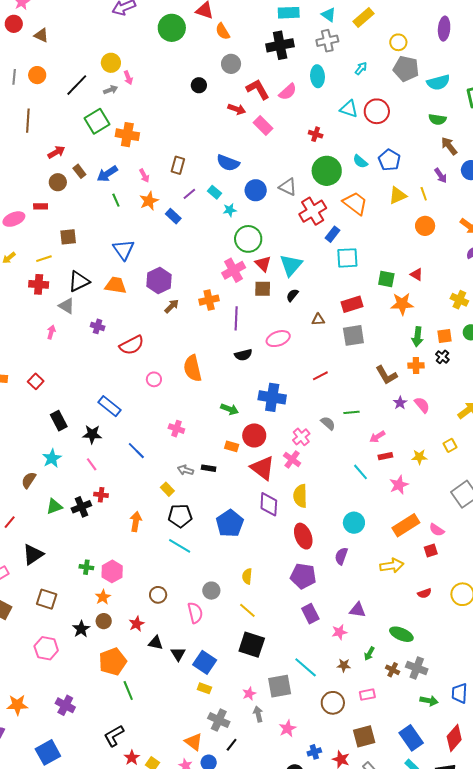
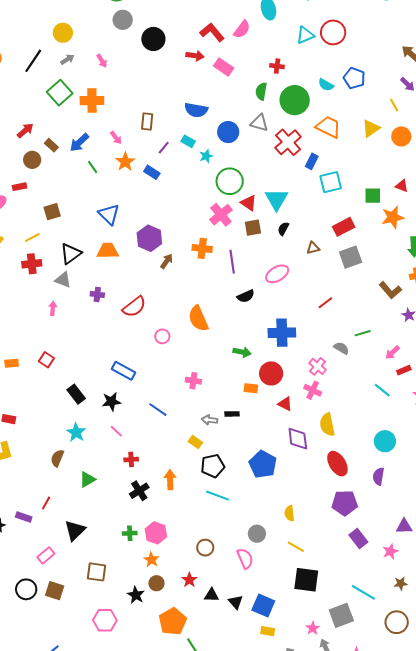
gray circle: (231, 64) -> (123, 20), moved
pink arrow: (128, 78) -> (102, 61), moved
black circle: (199, 85) -> (153, 39), size x1.5
cyan triangle: (349, 109) -> (305, 35), turned -30
green semicircle: (437, 119) -> (261, 91), moved, turned 102
yellow triangle: (398, 195) -> (371, 128), moved
orange cross: (209, 300) -> (202, 248), turned 30
red triangle: (263, 468) -> (285, 404), size x0.6
black cross: (81, 507) -> (139, 491), moved

